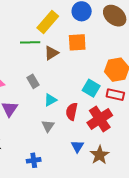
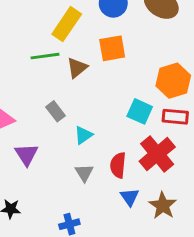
red semicircle: (72, 112) -> (118, 165), moved

